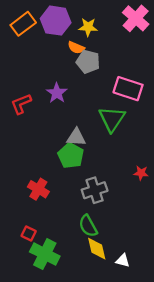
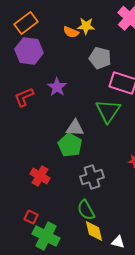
purple hexagon: (56, 21) -> (29, 51), moved
orange semicircle: (76, 48) -> (71, 32), moved
gray pentagon: (88, 62) -> (100, 58), moved

